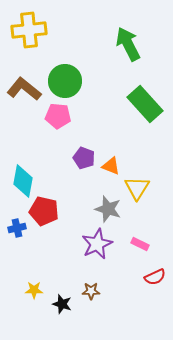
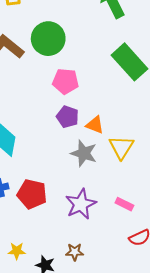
pink pentagon: (58, 116) -> (65, 81), moved
gray star: (108, 209) -> (84, 153), moved
red pentagon: (44, 211) -> (32, 194), moved

